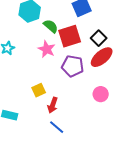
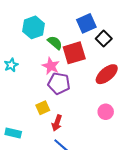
black square: (99, 38) -> (104, 39), moved
purple pentagon: (73, 66) -> (59, 83), moved

